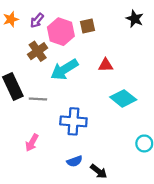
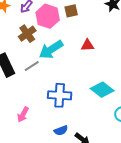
cyan diamond: (123, 98) -> (102, 90), moved
gray line: (38, 99) -> (32, 66), moved, turned -35

